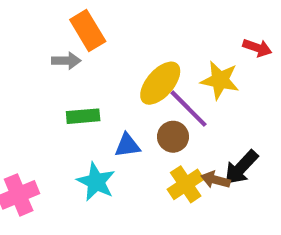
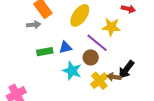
yellow ellipse: (160, 83) -> (80, 15), moved
blue triangle: (127, 145) -> (65, 47), moved
cyan star: (96, 182) -> (72, 71), moved

